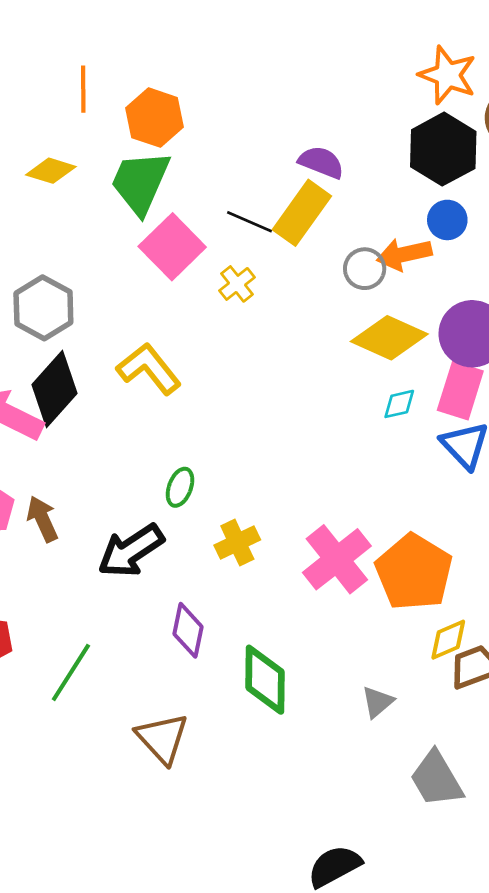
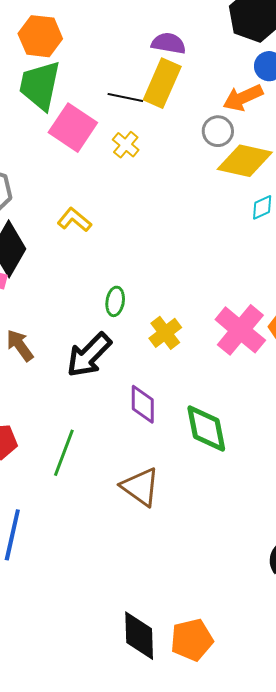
gray circle: (365, 269) -> (218, 131), moved
yellow L-shape: (149, 369) -> (74, 220), size x0.7

